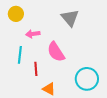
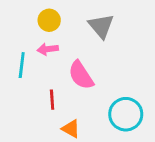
yellow circle: (16, 14) -> (49, 20), moved
cyan line: (20, 55) -> (22, 65), moved

